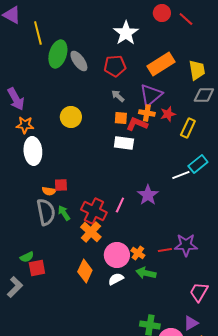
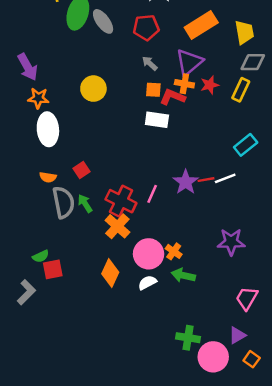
yellow rectangle: (188, 128) -> (241, 90), moved
white line: (181, 175) -> (225, 178), moved
red square: (61, 185) -> (81, 170), turned -32
orange semicircle: (49, 191) -> (48, 177), moved
red line: (165, 250) -> (206, 180), moved

